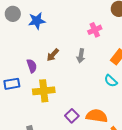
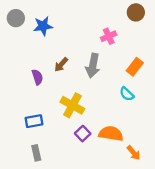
gray arrow: (81, 56) -> (93, 66), size x1.5
blue rectangle: (12, 84) -> (34, 121), moved
yellow cross: (44, 91) -> (72, 105), moved, turned 35

